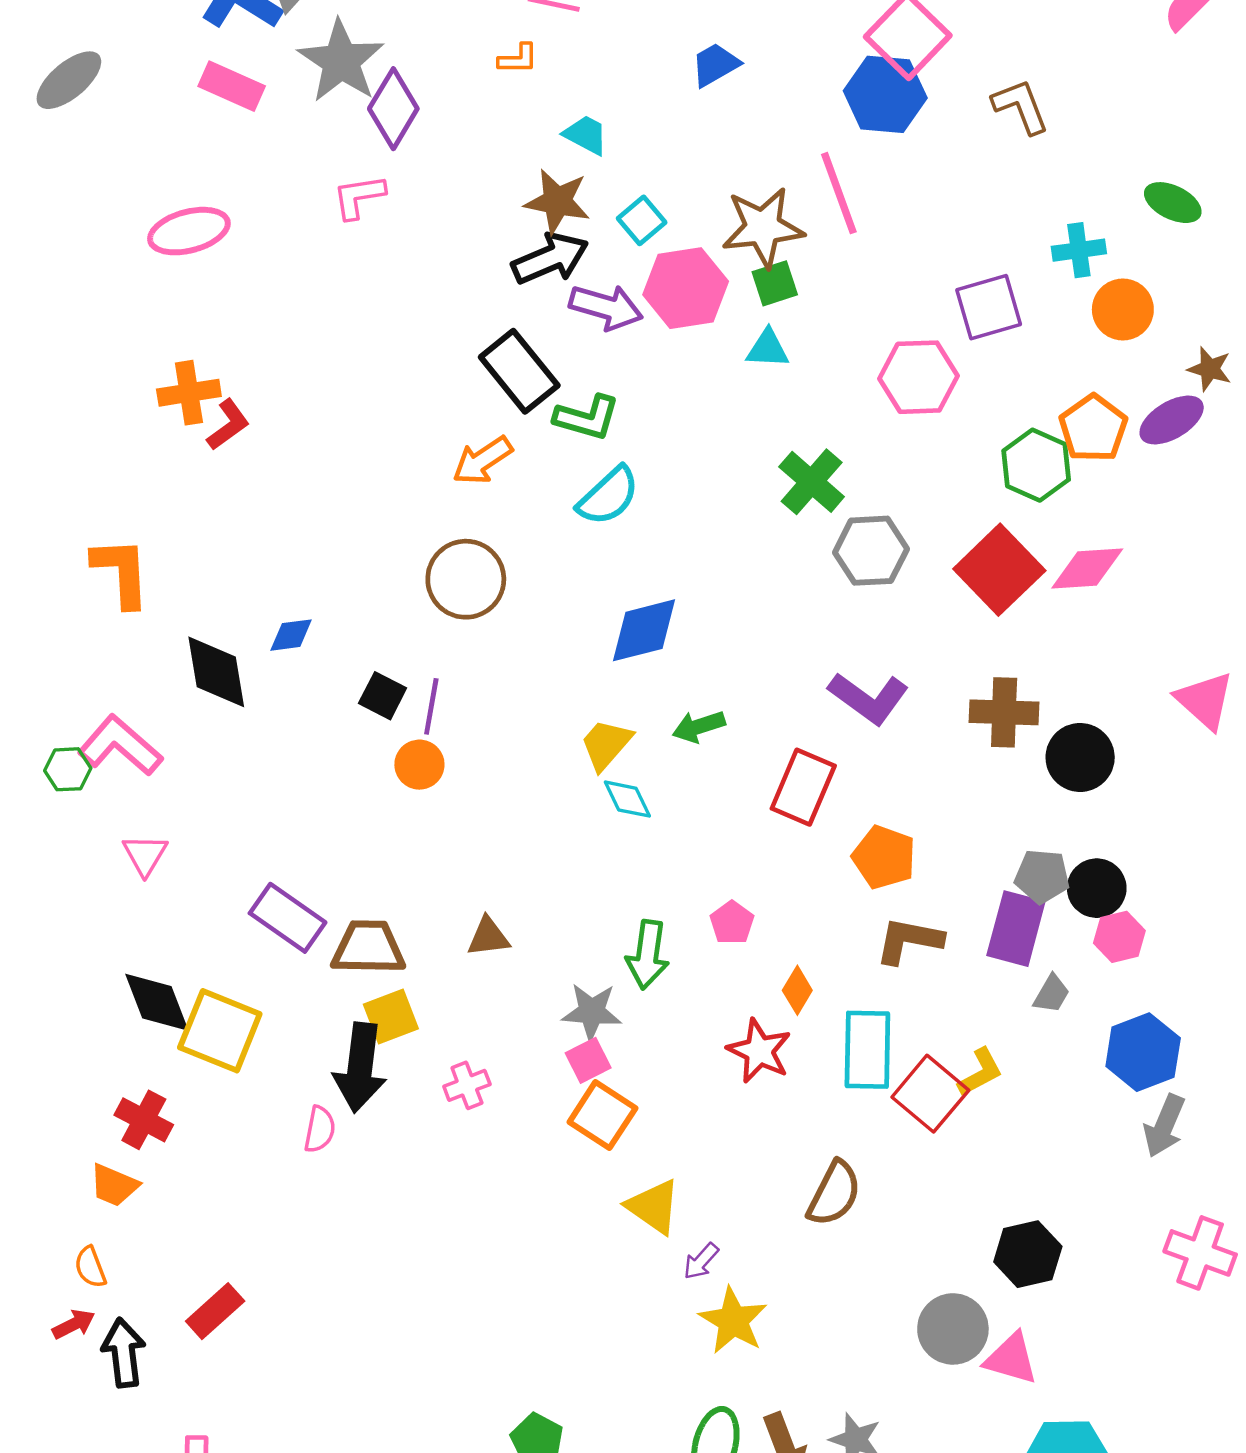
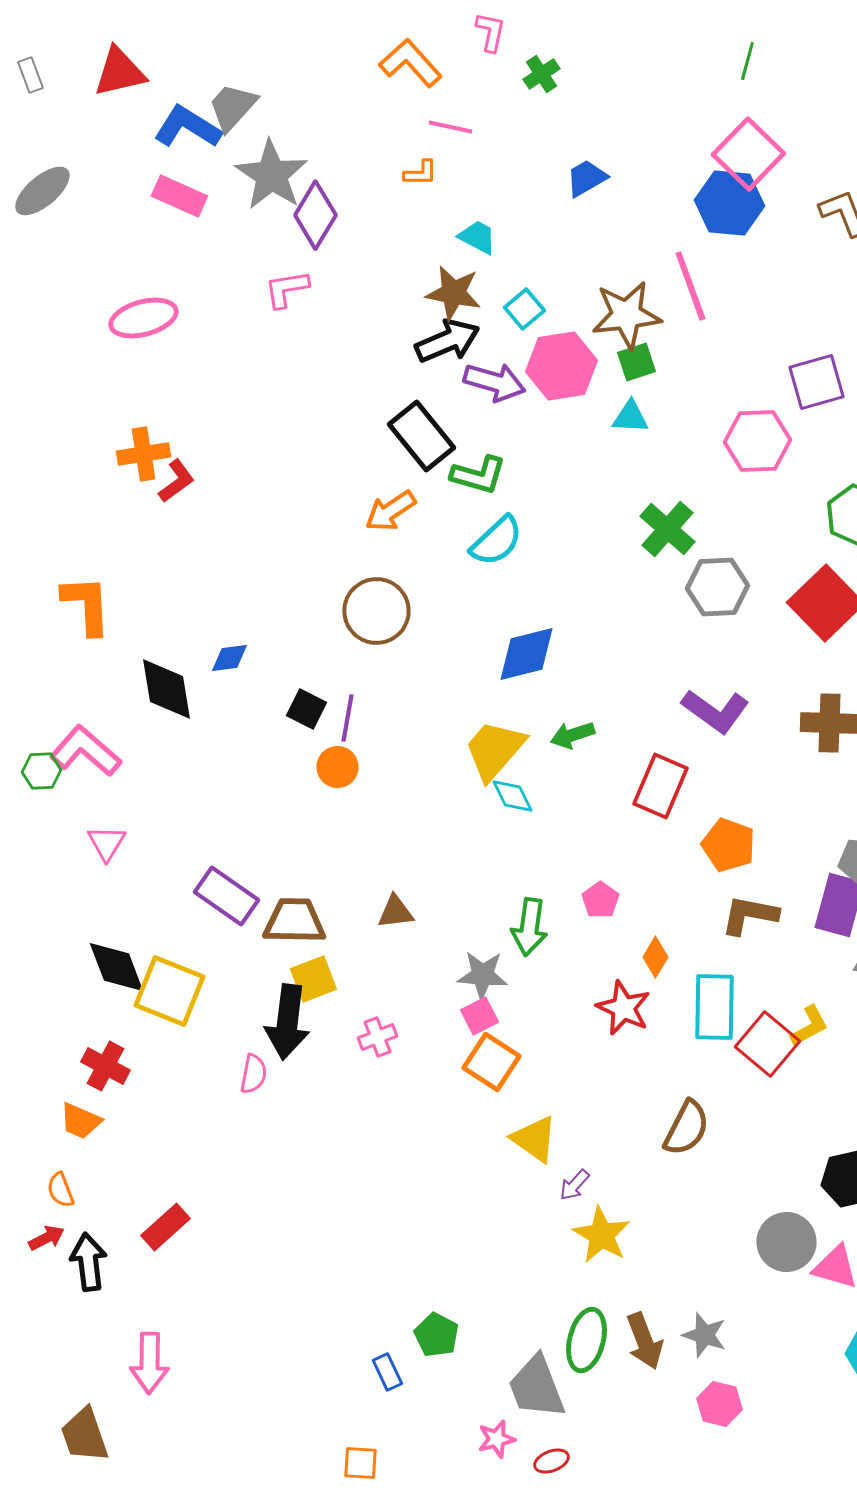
yellow trapezoid: (606, 744) -> (494, 750), size x1.4

